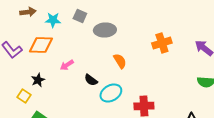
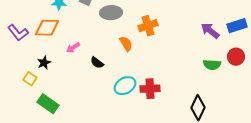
orange cross: (162, 43) -> (148, 26), moved
cyan ellipse: (111, 93) -> (125, 86), moved

